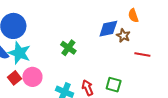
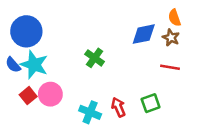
brown star: (123, 36) -> (171, 38), moved
red line: (142, 55) -> (170, 67), moved
green square: (114, 85) -> (151, 103), turned -35

